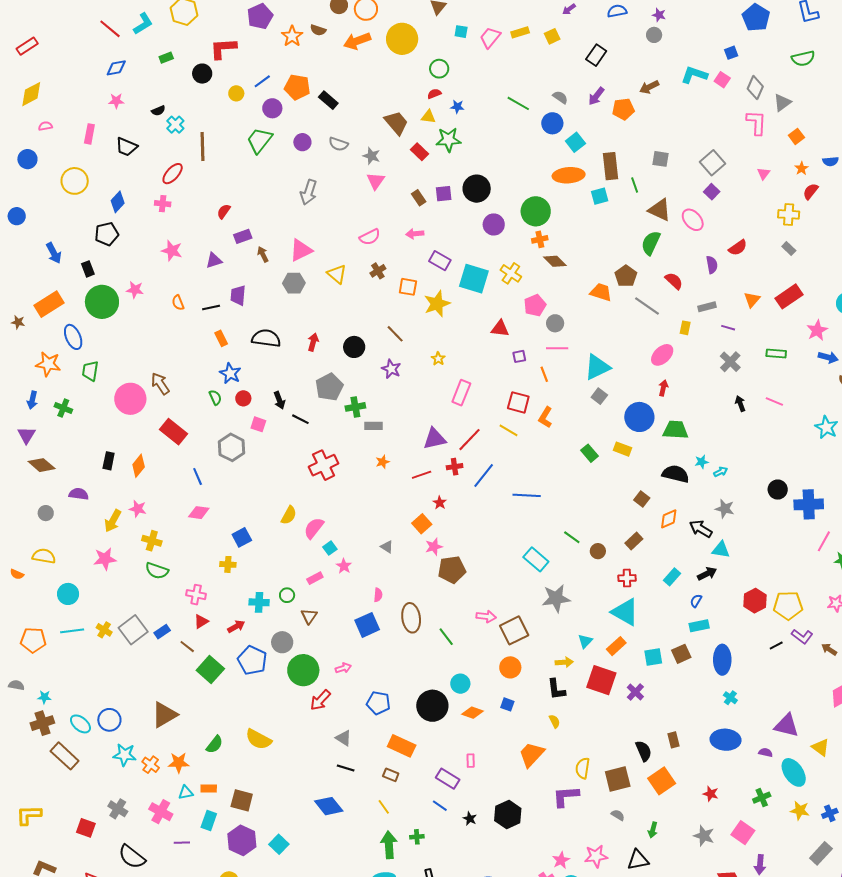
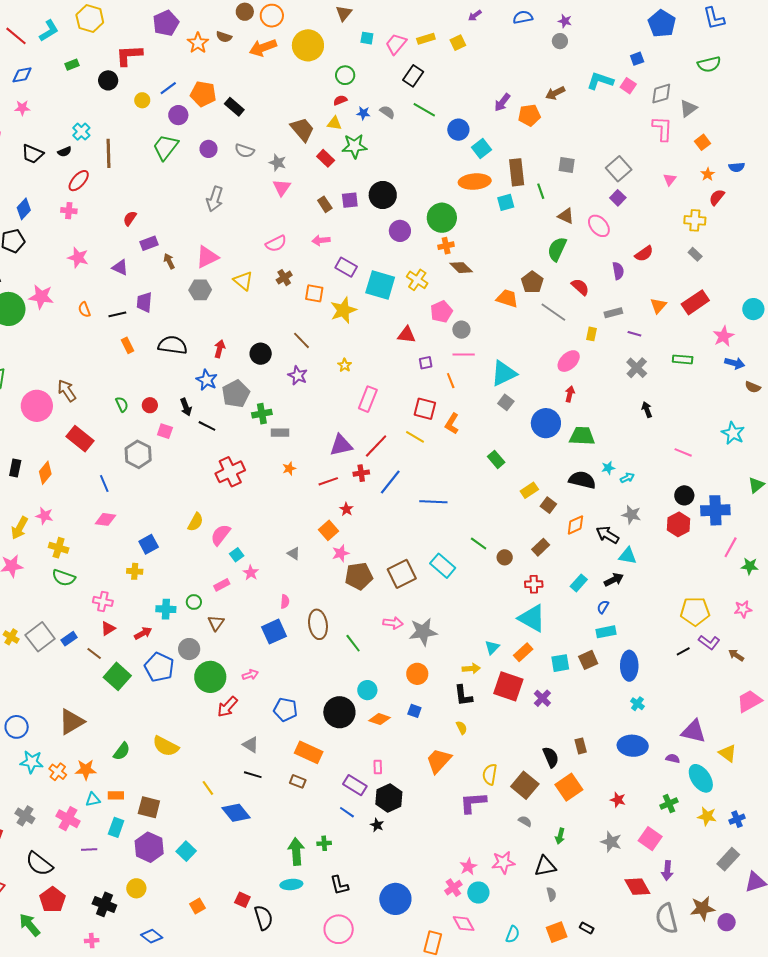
black rectangle: (596, 55) -> (413, 76), moved
gray diamond: (755, 88) -> (661, 94), turned 50
gray semicircle: (560, 97) -> (387, 112), moved
black semicircle: (158, 111) -> (65, 152), moved
brown triangle: (660, 210) -> (566, 216), size x0.7
purple triangle: (214, 260) -> (120, 267), turned 42
pink star: (135, 290) -> (41, 297), size x1.4
blue star: (230, 373) -> (207, 380), moved
pink line: (774, 402) -> (683, 452), moved
yellow rectangle: (623, 449) -> (529, 490), moved, turned -54
gray star: (556, 598) -> (423, 632), moved
red hexagon: (755, 601) -> (678, 524), moved
brown square: (514, 630) -> (402, 574), moved
brown square: (618, 779) -> (525, 785), turned -36
yellow line: (384, 807) -> (208, 788), moved
black hexagon: (508, 814) -> (389, 798), moved

